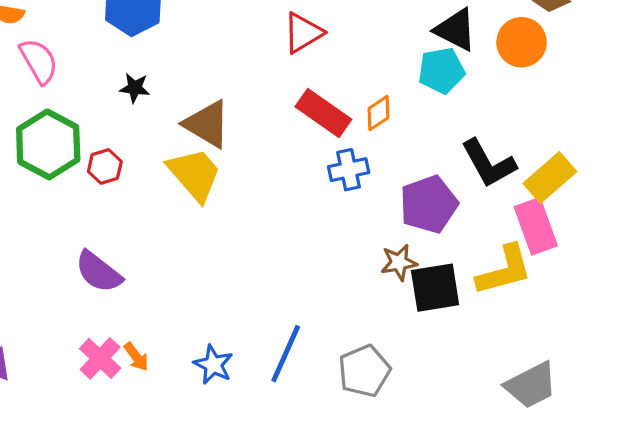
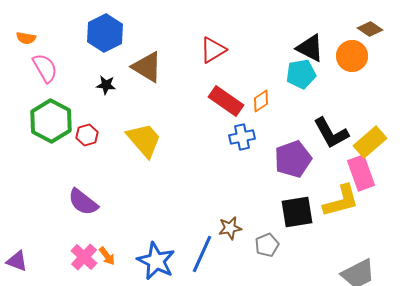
brown triangle: (207, 124) -> (147, 67), moved
brown star: (399, 262) -> (230, 228), moved
blue star: (213, 365) -> (156, 261), size x1.5
gray pentagon: (364, 371) -> (267, 245), moved, size x0.7

